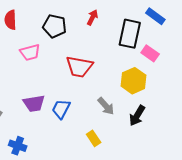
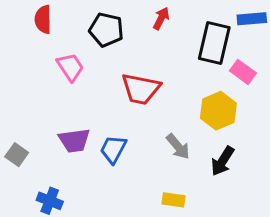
blue rectangle: (155, 16) -> (252, 19), turned -42
pink trapezoid: (30, 52) -> (70, 67), turned -110
yellow rectangle: (94, 138) -> (173, 200), moved, turned -49

